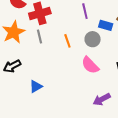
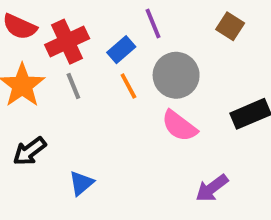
blue rectangle: (106, 25) -> (121, 50), moved, turned -48
gray circle: (93, 39) -> (176, 75), size x1.5

